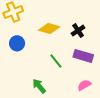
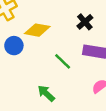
yellow diamond: (49, 29) -> (37, 30), moved

